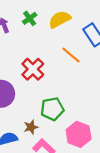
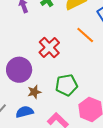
brown star: (31, 127) -> (34, 92), moved

